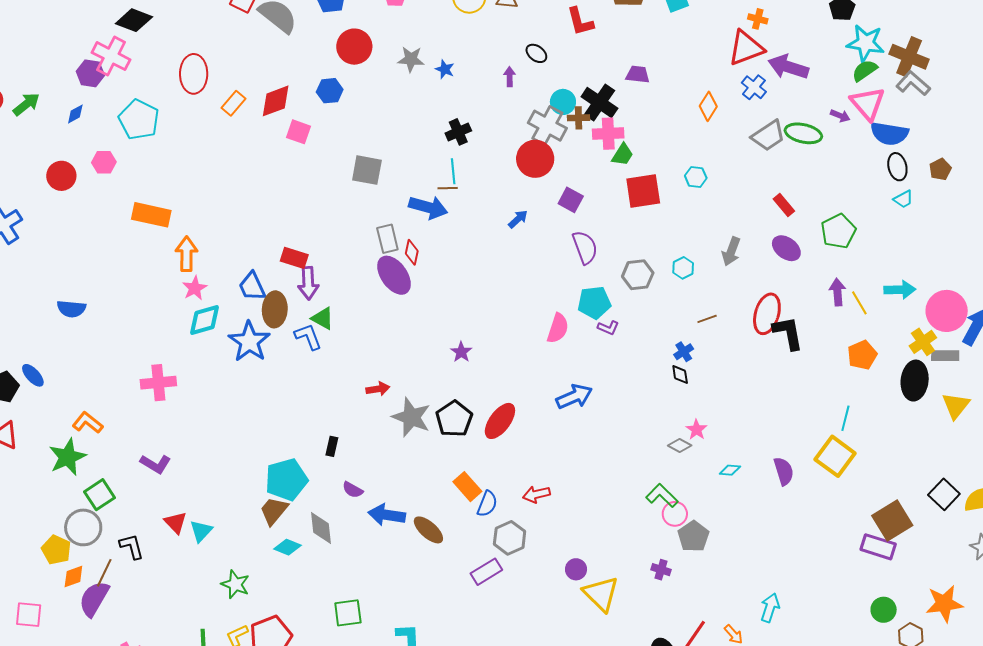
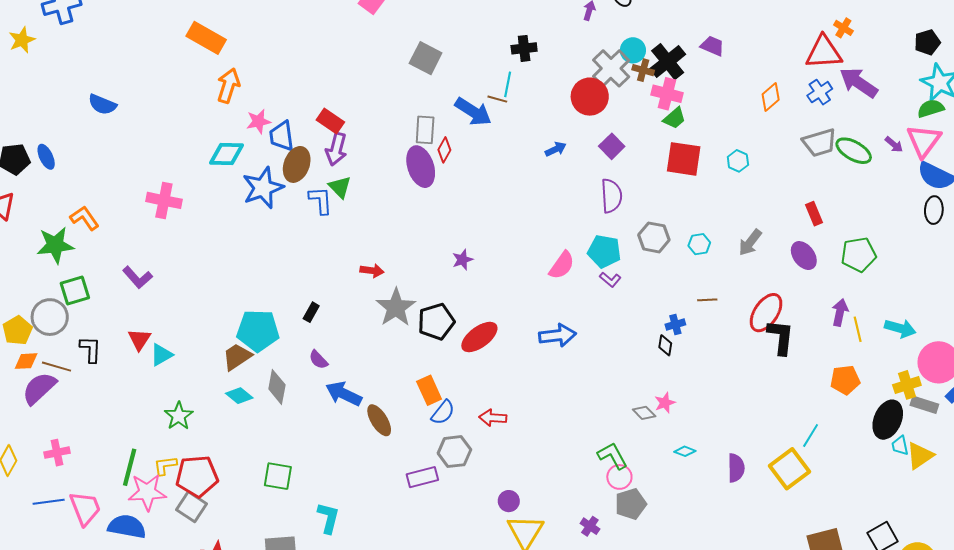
cyan trapezoid: (903, 199) -> (900, 446), moved, turned 90
pink star: (195, 288) -> (259, 121), moved
brown line: (104, 573) -> (57, 367), turned 64

